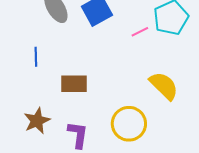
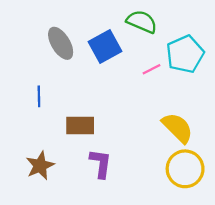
yellow circle: (129, 124) -> (185, 169), moved
purple L-shape: (78, 135) -> (101, 163), moved

